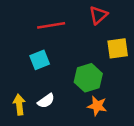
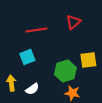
yellow square: (118, 48) -> (88, 60), moved
yellow arrow: (19, 105) -> (11, 83), moved

